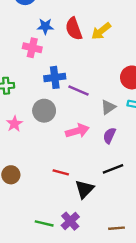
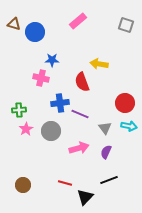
red semicircle: (74, 29) -> (82, 82), moved
yellow arrow: (101, 31) -> (99, 64), turned 48
gray triangle: (108, 107) -> (105, 128), turned -32
pink star: (14, 124) -> (26, 129), moved

